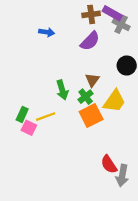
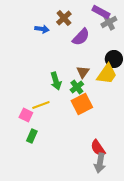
brown cross: (91, 14) -> (64, 18), moved, turned -35
gray cross: (121, 24) -> (109, 22), turned 35
yellow trapezoid: (114, 101) -> (107, 74), moved
green rectangle: (22, 114) -> (32, 136), moved
gray arrow: (122, 175) -> (100, 163), moved

